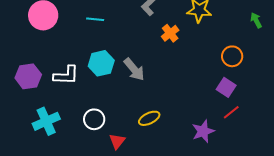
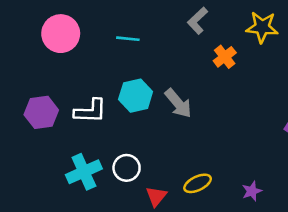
yellow ellipse: (149, 118) -> (198, 183), moved
cyan cross: (46, 121) -> (84, 172), moved
purple star: (203, 131) -> (252, 191), moved, size x0.7

